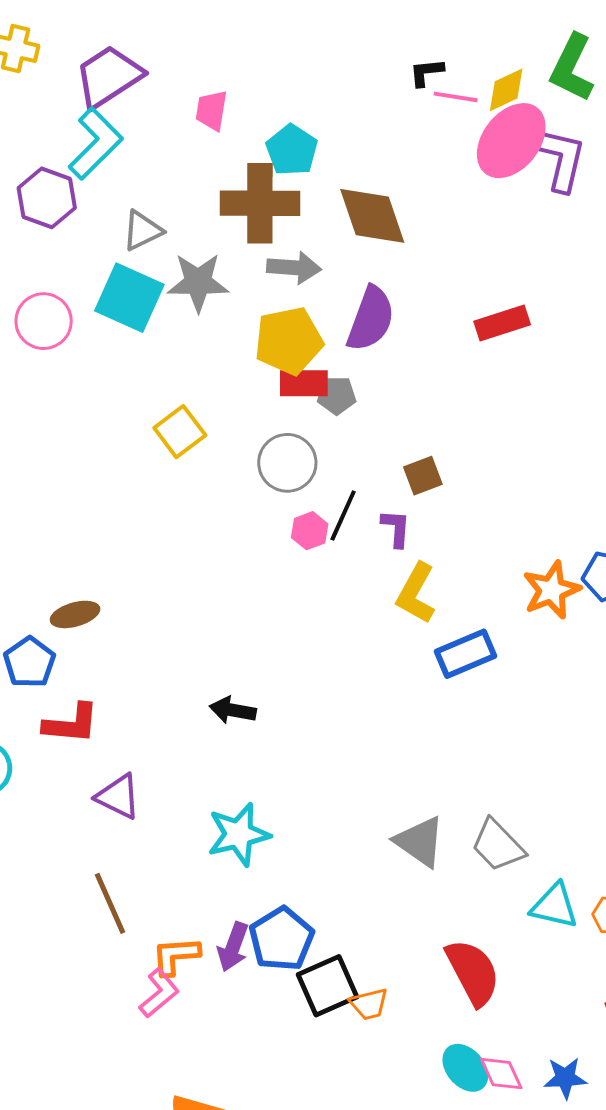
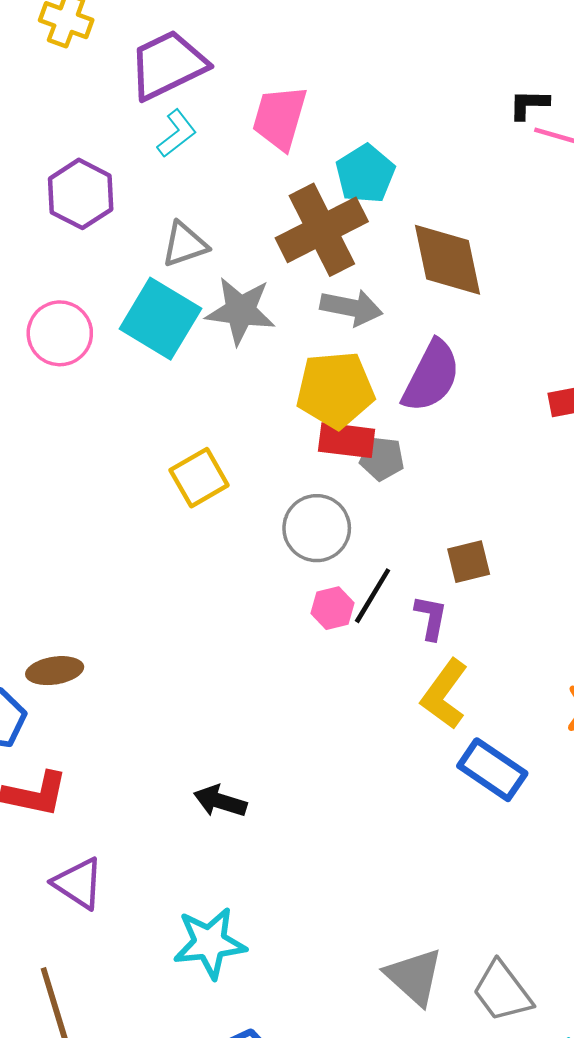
pink trapezoid: (211, 110) -> (280, 118), size x1.4
cyan L-shape: (96, 144) -> (177, 133), moved, size x0.6
brown cross: (260, 203) -> (322, 230), turned -34
blue rectangle: (466, 654) -> (492, 770), turned 50

